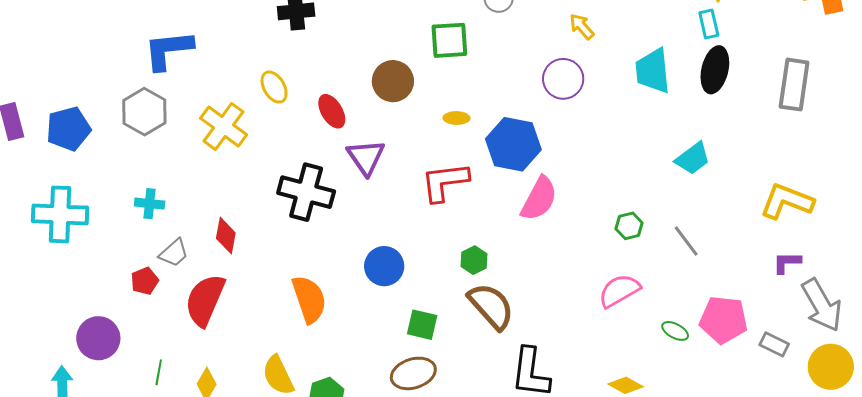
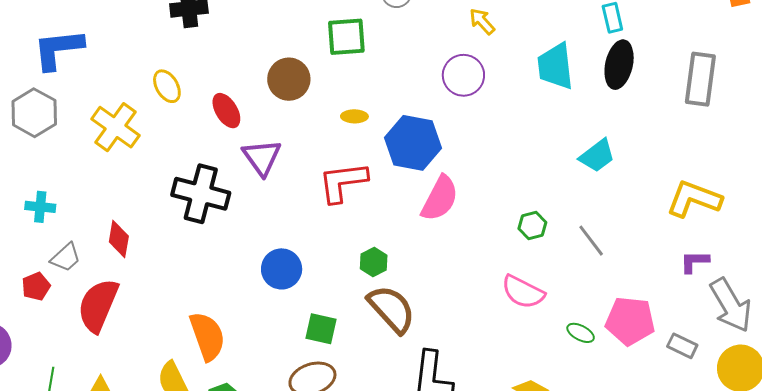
pink semicircle: (619, 291) -> (523, 292), turned -123
orange semicircle: (309, 299) -> (207, 336), moved

